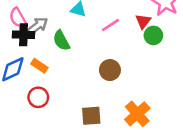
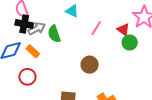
red triangle: (143, 21) -> (123, 30), turned -40
pink line: (110, 25) -> (96, 28), turned -35
gray arrow: (38, 26) -> (37, 29), moved

